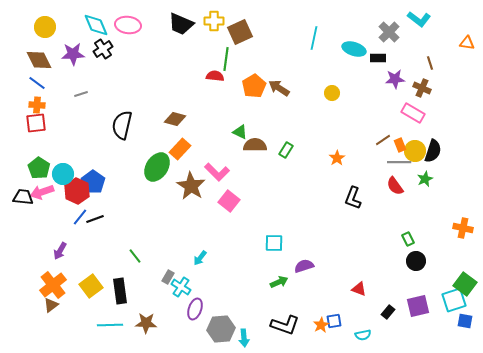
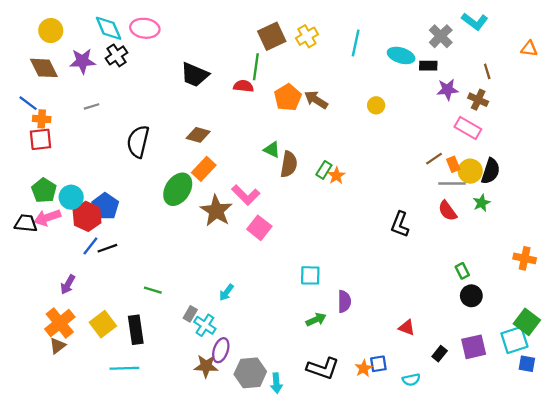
yellow cross: (214, 21) -> (307, 36), moved, turned -30
black trapezoid: (181, 24) -> (195, 75), moved
blue line: (37, 83) -> (28, 103), moved
brown semicircle: (255, 145) -> (289, 164), turned 100
orange star: (337, 158) -> (336, 176), moved
green line: (135, 256) -> (153, 290), turned -35
purple semicircle: (304, 266) -> (344, 301), turned 108
brown star: (146, 323) -> (206, 366), moved

